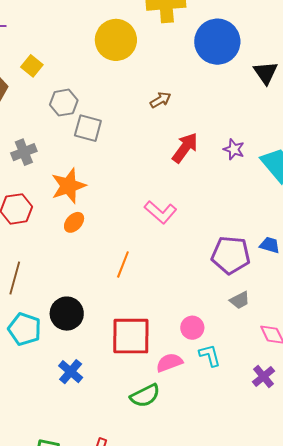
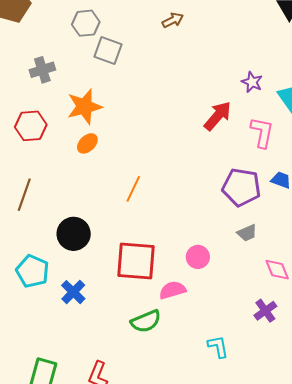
brown arrow: (160, 100) -> (173, 20), moved
red arrow: (185, 148) -> (218, 116), moved
pink L-shape: (160, 212) -> (262, 132), moved, turned -124
cyan pentagon: (25, 329) -> (32, 271), moved
cyan L-shape: (210, 355) -> (218, 347), moved

